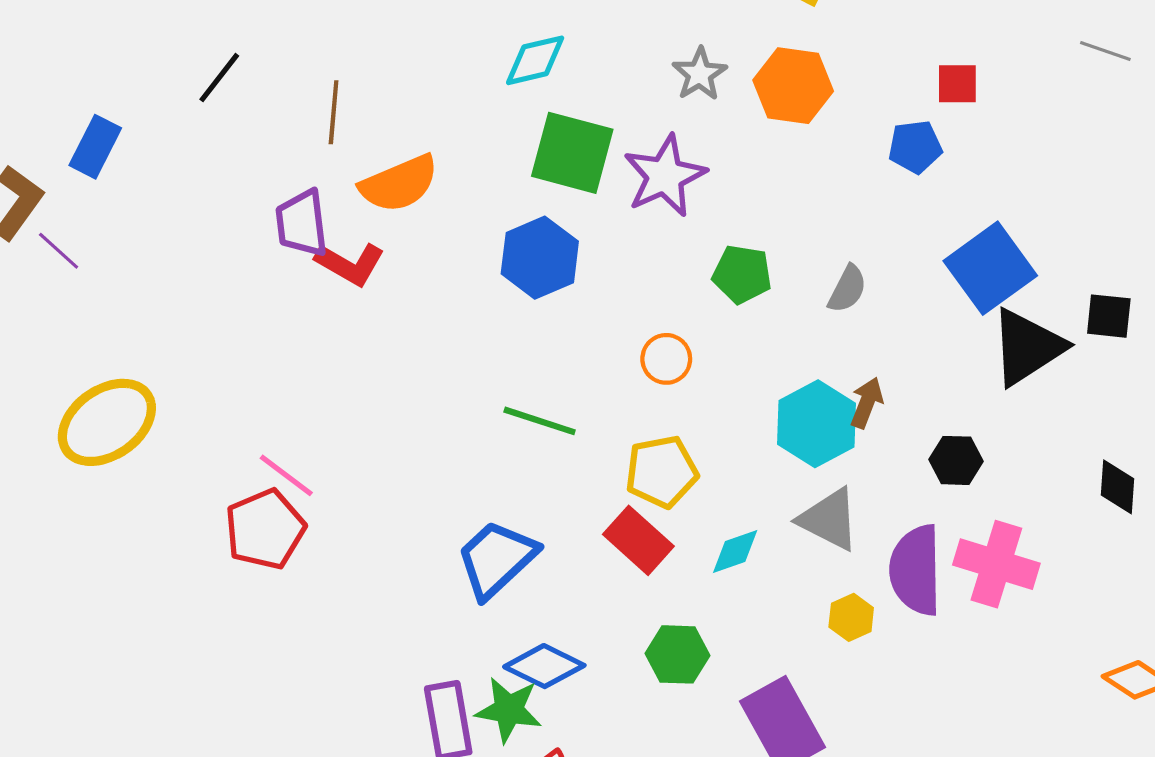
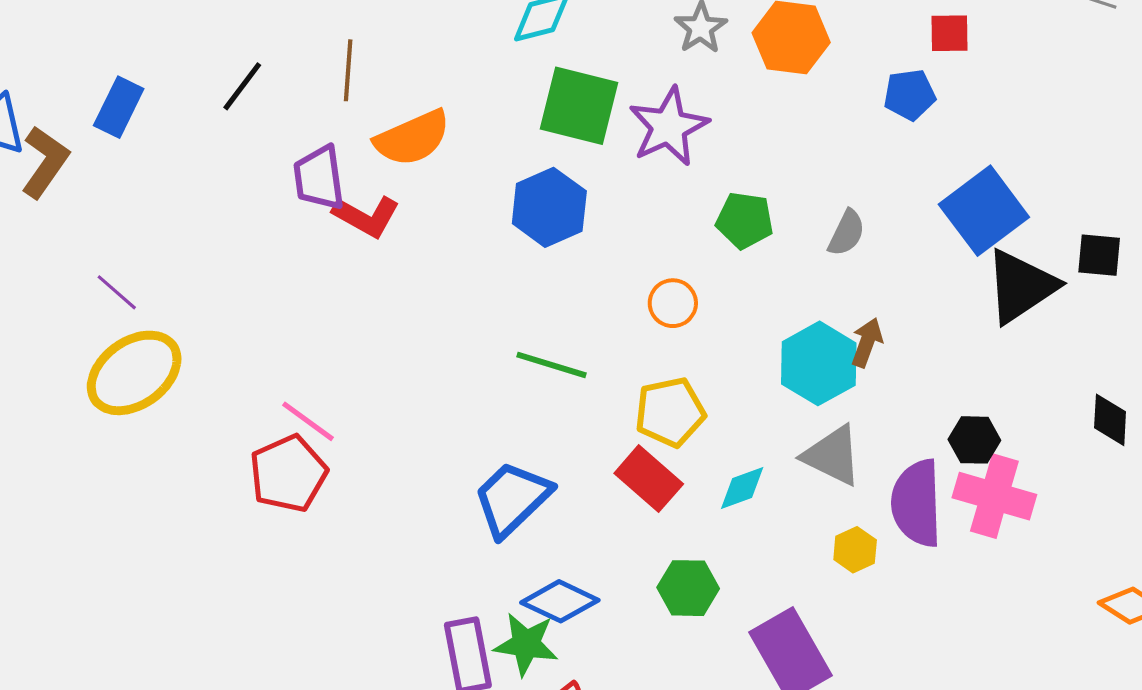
black line: (219, 78) -> (242, 86), moved
purple line: (59, 251) -> (117, 292), moved
black hexagon: (956, 460) -> (974, 440), moved

